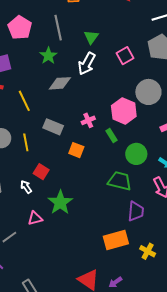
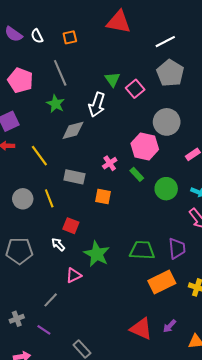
green triangle: (91, 37) -> (112, 79), moved
green trapezoid: (120, 181) -> (142, 250), moved

